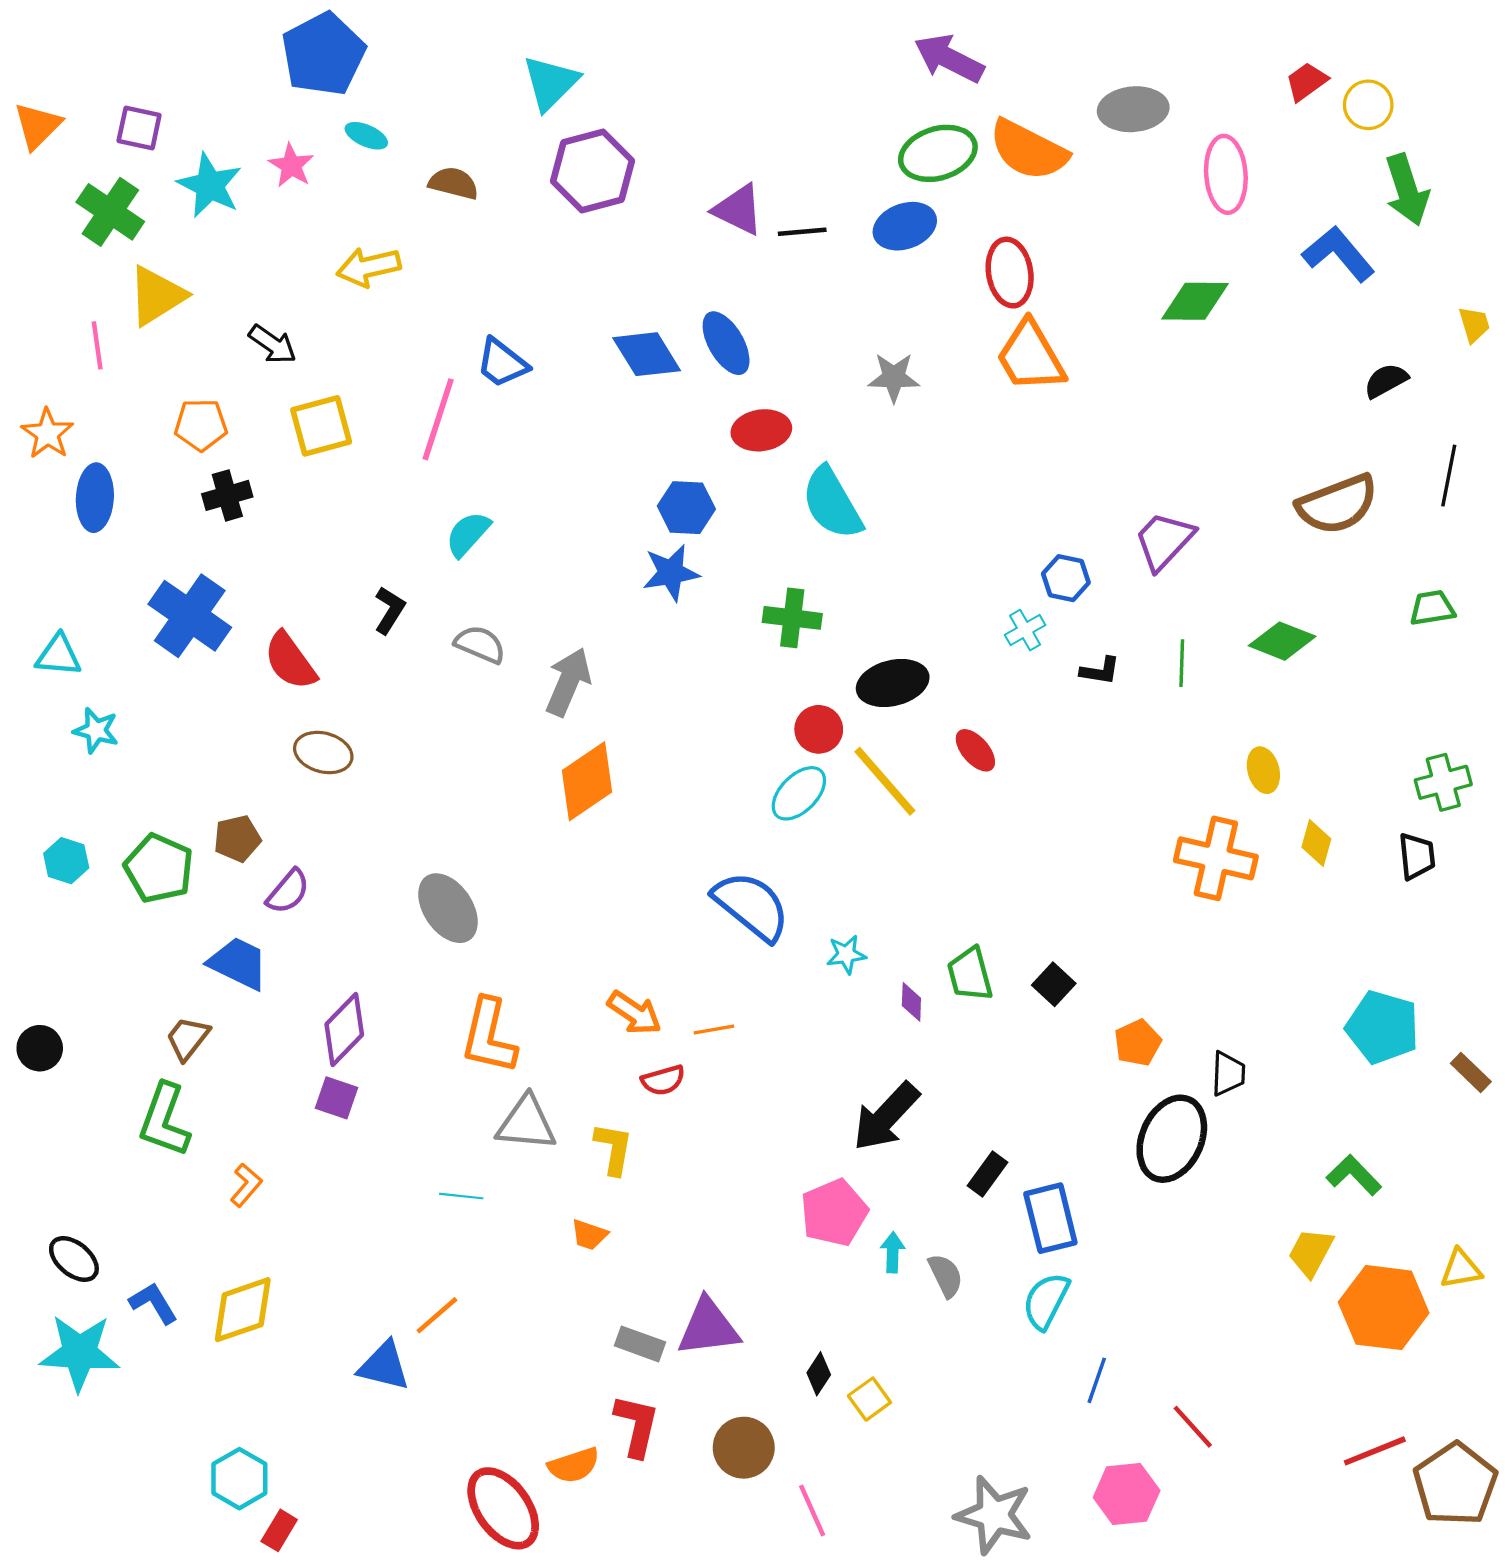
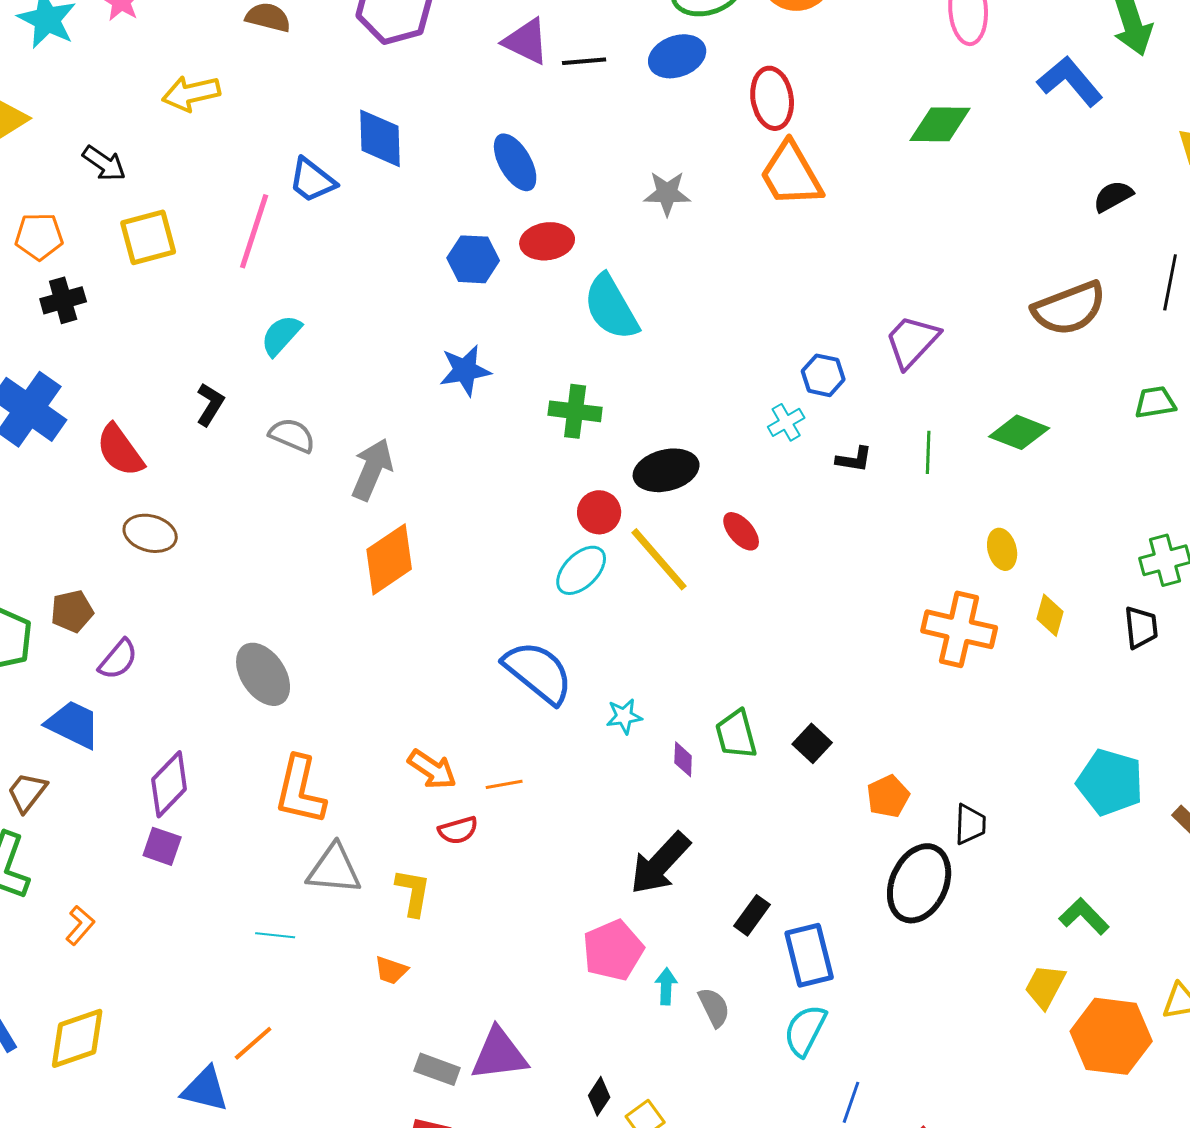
blue diamond: (647, 354) -> (380, 138), moved, turned 30
blue hexagon: (686, 508) -> (473, 259), moved

